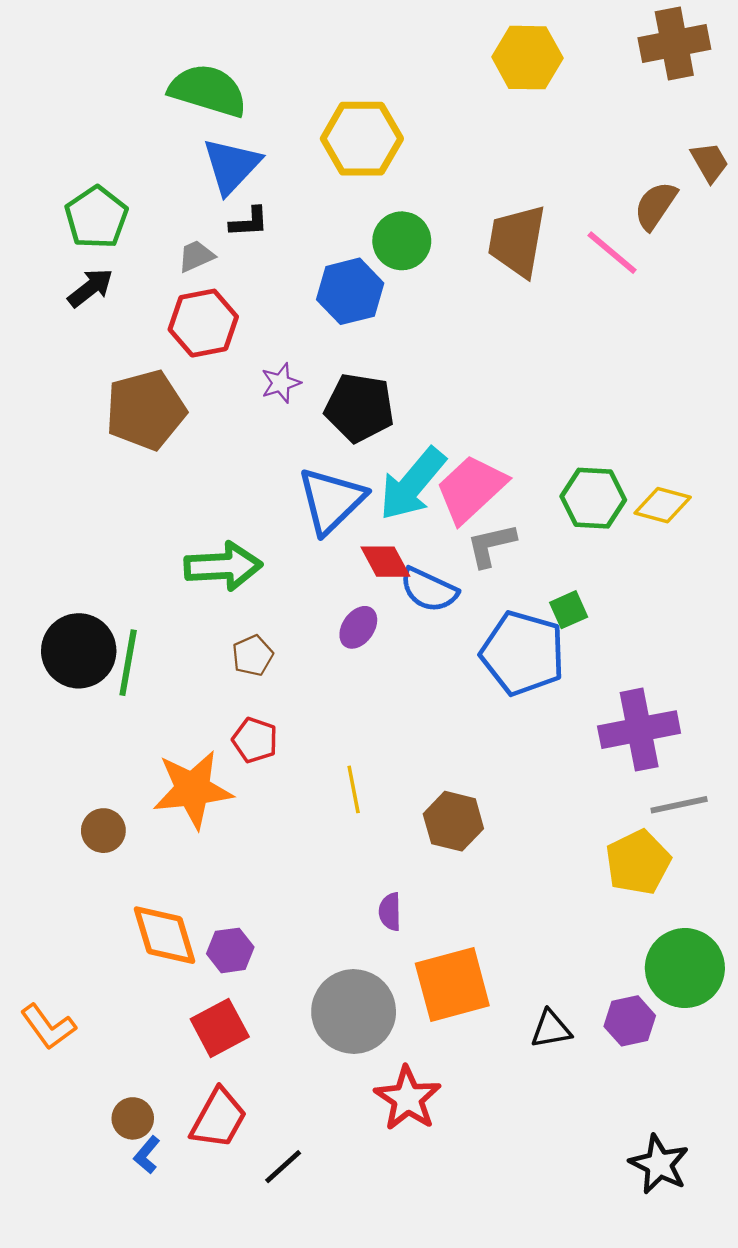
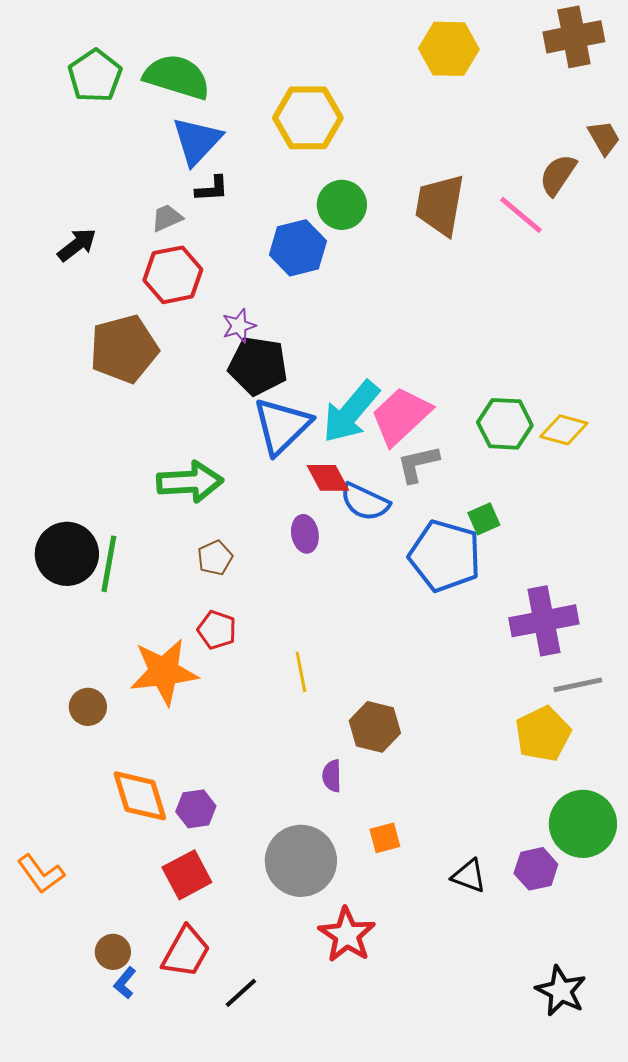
green pentagon: (96, 217) -> (95, 76), moved
black pentagon: (359, 408) -> (258, 366), moved
purple ellipse: (358, 627) -> (305, 534), turned -45
brown hexagon: (453, 821) -> (375, 727), moved
orange square: (452, 984) -> (385, 838), size x0.5
black triangle: (551, 1029) -> (469, 876), turned 30

